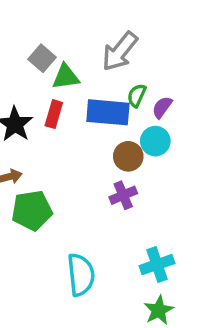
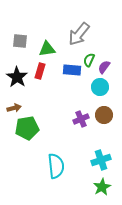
gray square: (42, 58) -> (20, 41), moved, turned -35
blue rectangle: (108, 112) -> (72, 70), size x0.7
brown circle: (128, 156) -> (104, 115), moved

